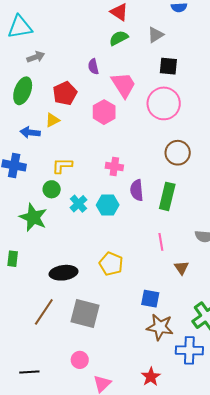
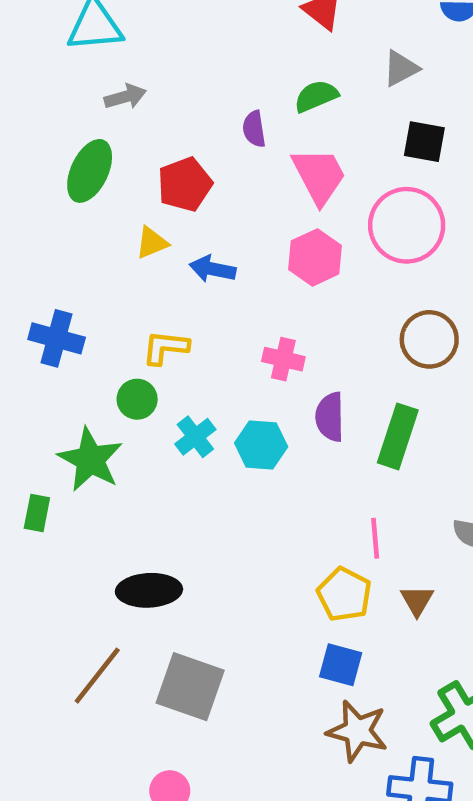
green semicircle: (119, 38) -> (316, 96), moved
pink hexagon: (104, 112) -> (315, 257), moved
blue arrow: (30, 132) -> (213, 269), moved
green rectangle: (13, 259) -> (37, 513), moved
yellow pentagon: (111, 264) -> (344, 594), moved

